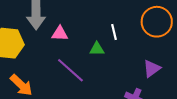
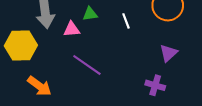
green triangle: (97, 49) -> (90, 14), moved

